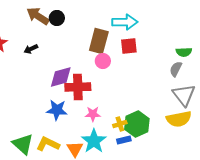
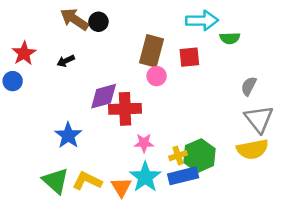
cyan arrow: (125, 22) -> (202, 20), moved
green semicircle: (184, 52) -> (230, 38), moved
blue star: (57, 110) -> (68, 135), moved, turned 30
blue rectangle: (124, 140) -> (183, 176), size x1.6

